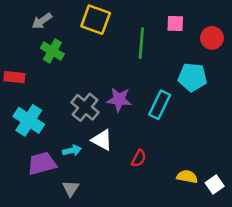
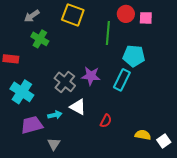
pink square: (175, 24) -> (146, 18), moved
red circle: (212, 38) -> (126, 14), moved
cyan pentagon: (192, 77) -> (134, 56), moved

